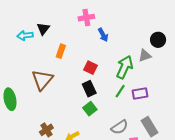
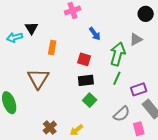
blue arrow: (103, 35) -> (95, 34), moved
black circle: (158, 40) -> (146, 14), moved
black rectangle: (89, 89) -> (86, 80), turned -63
purple rectangle: (140, 93) -> (139, 89), moved

